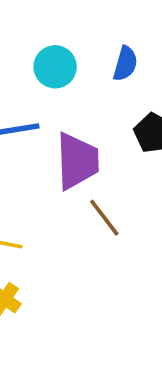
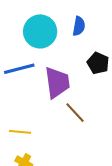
cyan circle: (55, 67) -> (40, 31), size x1.4

